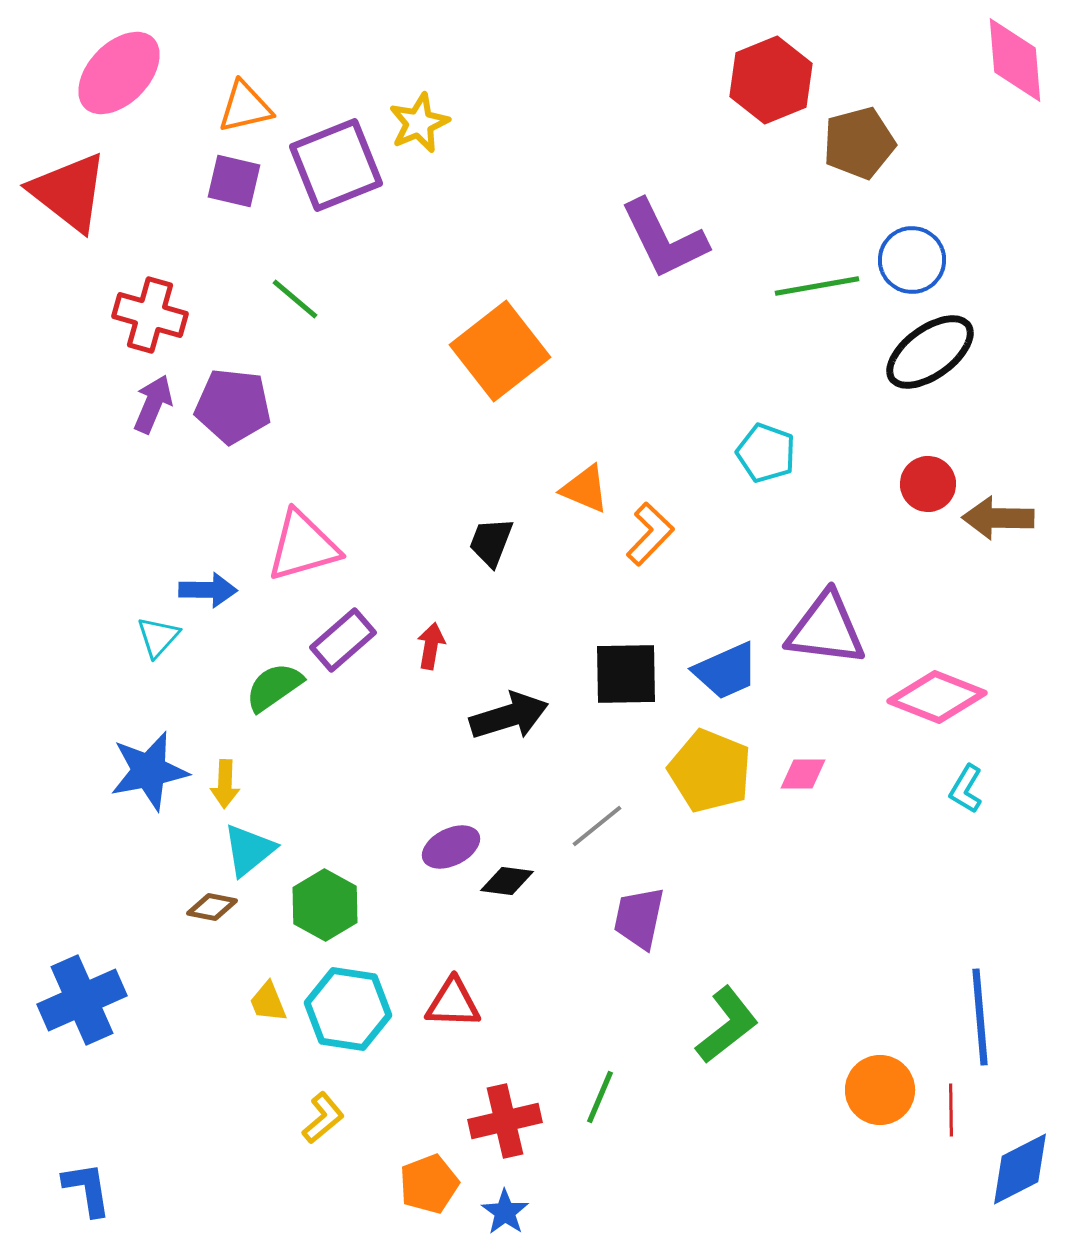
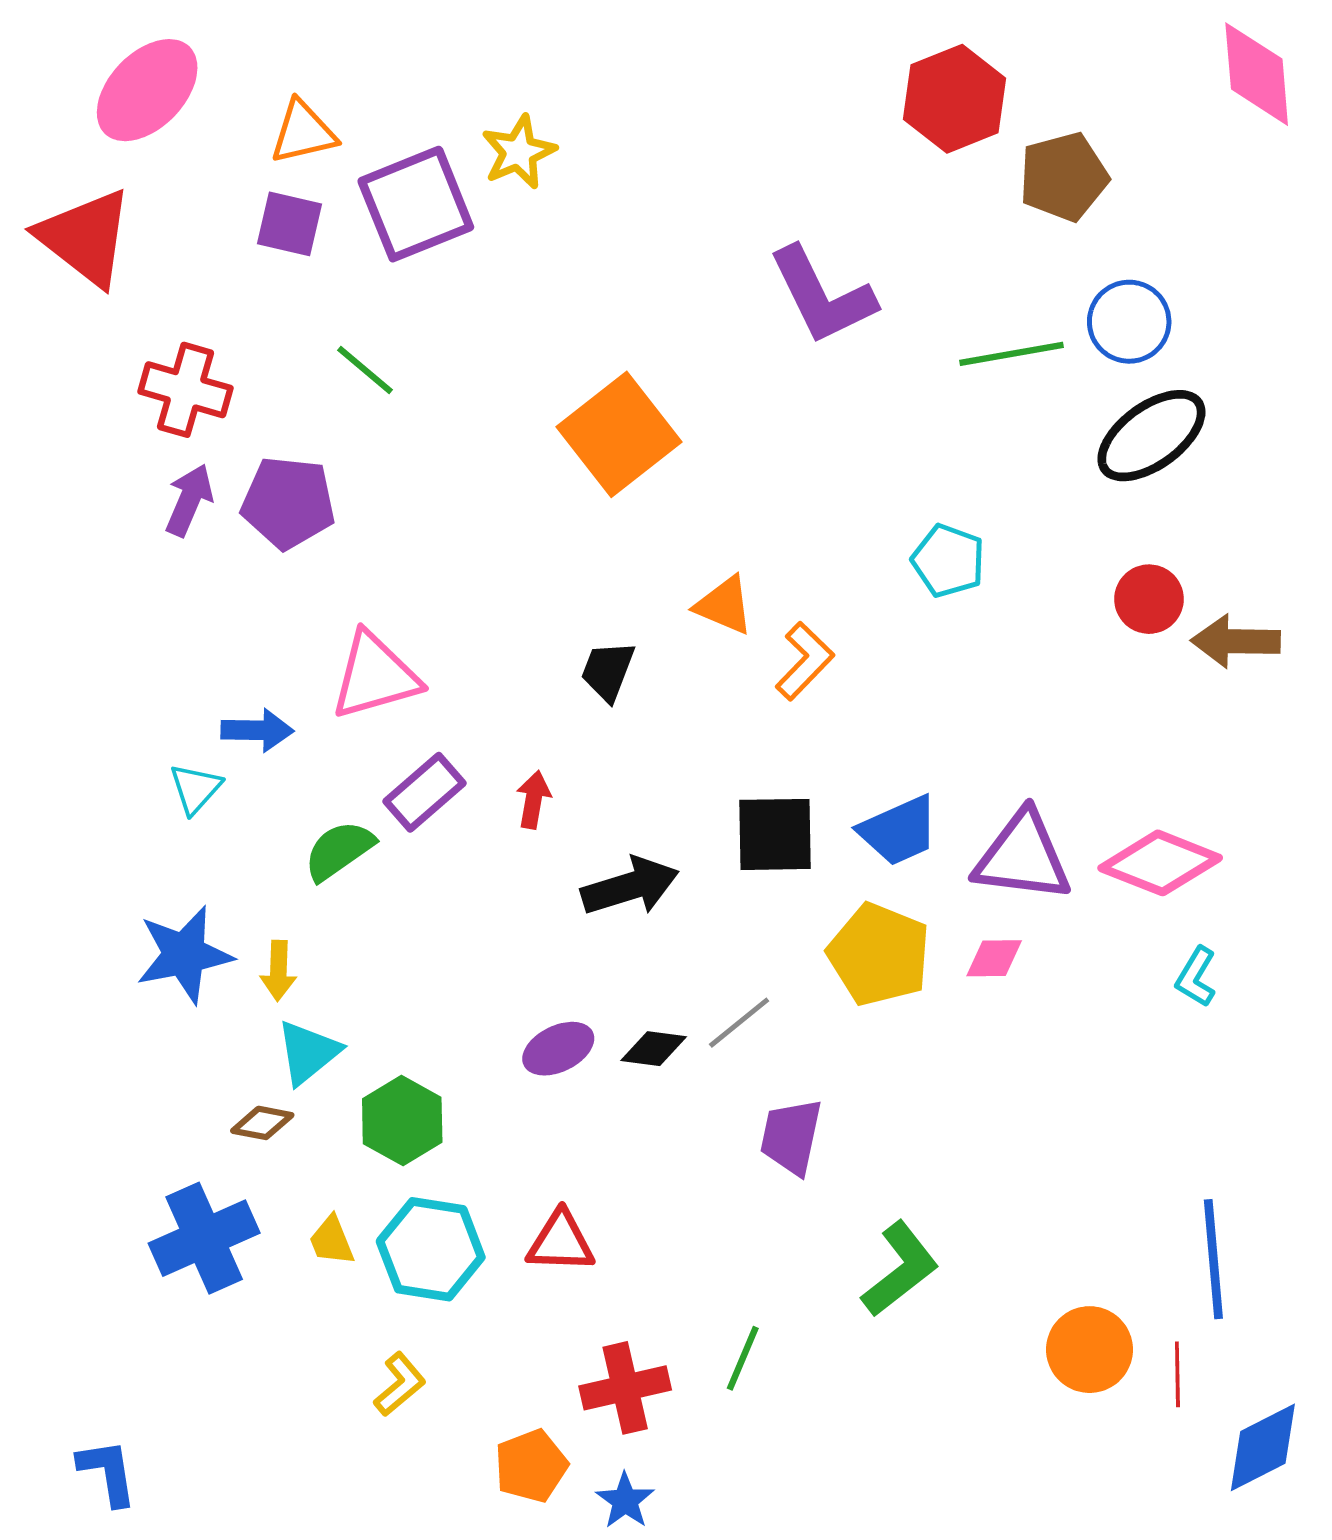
purple triangle: (826, 629) -> (1023, 857), moved
black diamond: (507, 881) -> (654, 1049), moved
blue cross: (82, 1000) -> (204, 1238), moved

